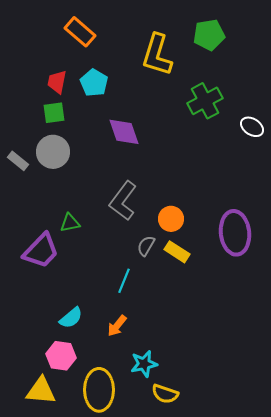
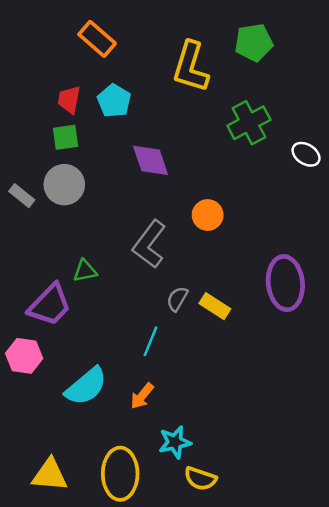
orange circle: (171, 219) -> (208, 215), moved
cyan semicircle: (71, 318) -> (86, 386), size x1.5
pink hexagon: (61, 356) -> (24, 356), moved

